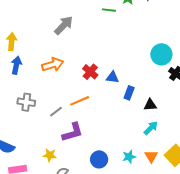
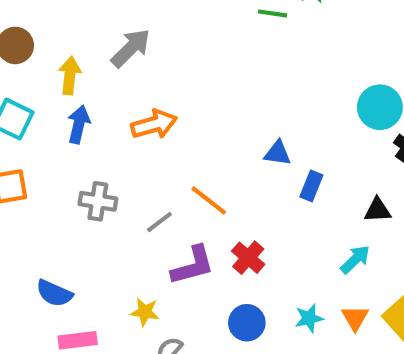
gray arrow: (64, 25) -> (131, 48), moved
red cross: (90, 72) -> (248, 258), moved
orange line: (80, 101) -> (209, 200), turned 60
black triangle: (150, 105) -> (378, 210), moved

